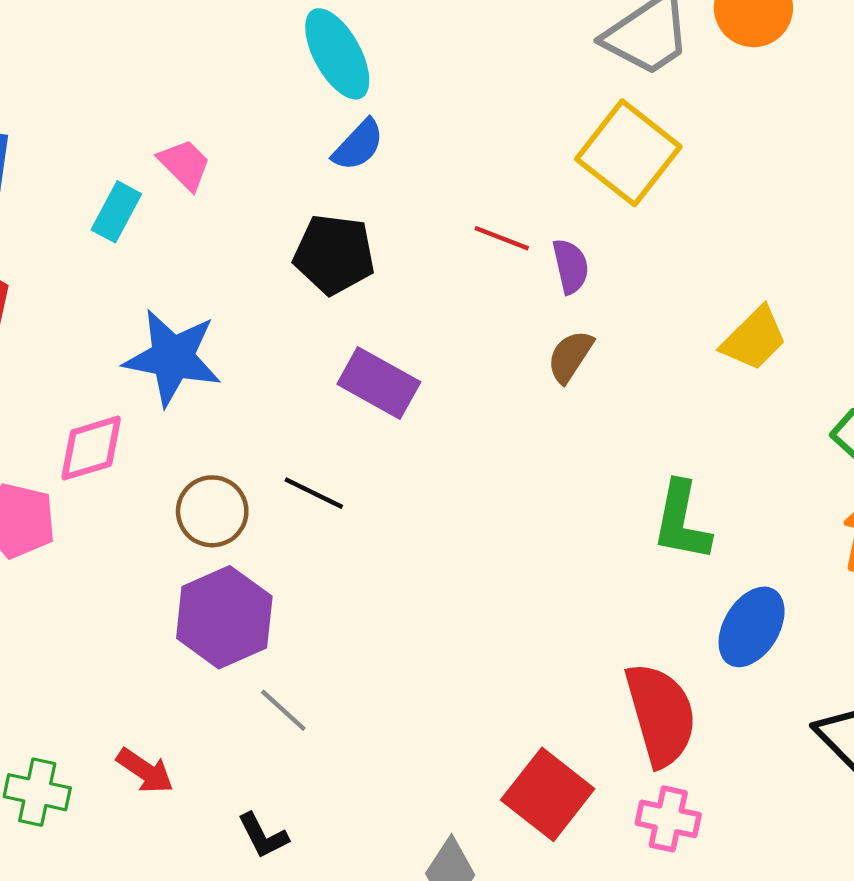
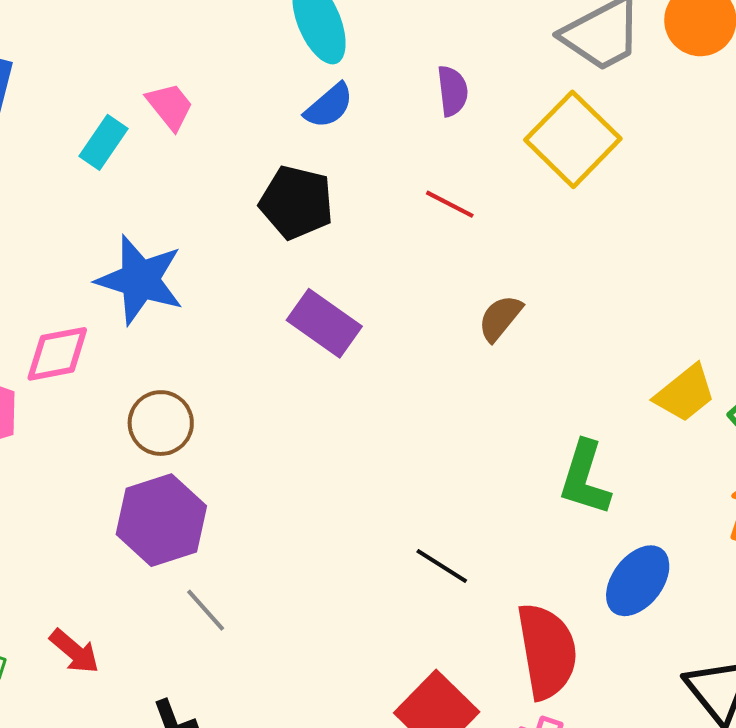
purple semicircle: (571, 266) -> (452, 91), moved
yellow trapezoid: (754, 339) -> (685, 393), moved
black line: (314, 493) -> (442, 566), moved

